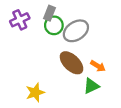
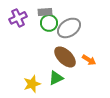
gray rectangle: (49, 13) -> (45, 12), turned 64
green triangle: (91, 86) -> (56, 78), moved

